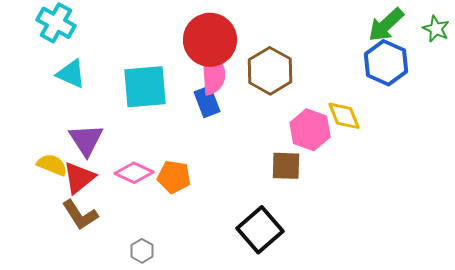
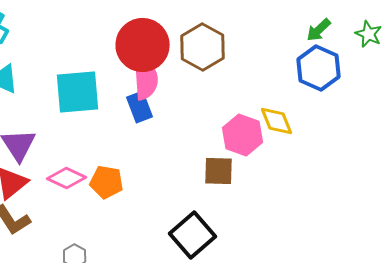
green arrow: (386, 25) -> (319, 30), size x0.7
brown hexagon: (270, 71) -> (203, 47), moved

